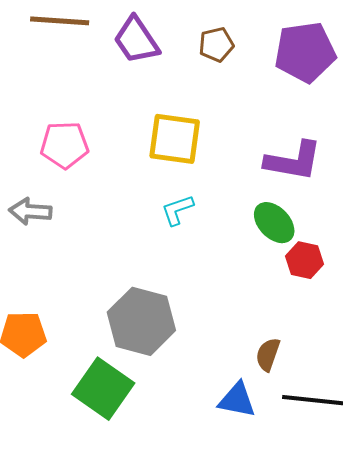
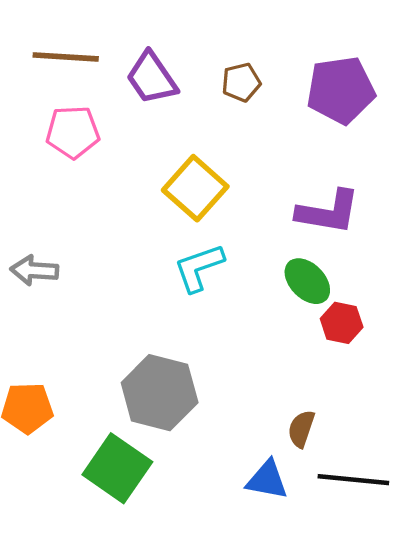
yellow square: (175, 139) -> (195, 188), turned 34
pink pentagon: (64, 145) -> (73, 132), moved
cyan L-shape: (177, 210) -> (199, 268), size x1.4

